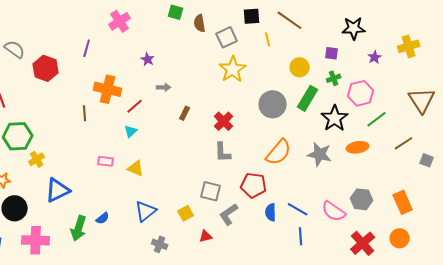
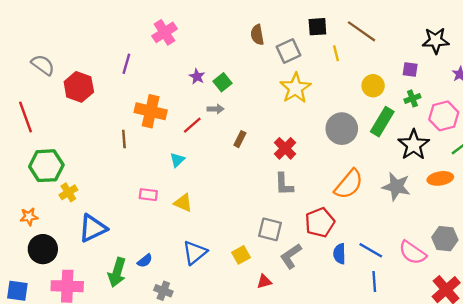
green square: (176, 12) -> (222, 82), moved, turned 35
red line: (135, 106) -> (192, 125), moved
red pentagon: (254, 185) -> (320, 222), turned -30
gray cross: (160, 244) -> (163, 291), moved

